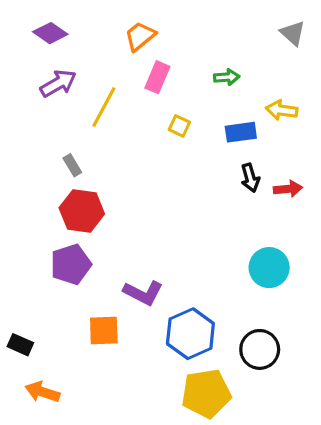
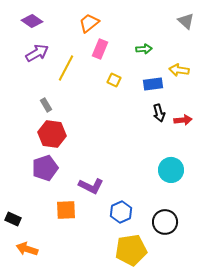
blue hexagon: (190, 334) -> (121, 212), size x0.7

